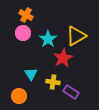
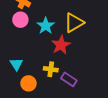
cyan triangle: (31, 74) -> (16, 64), moved
orange circle: (19, 96) -> (28, 83), moved

